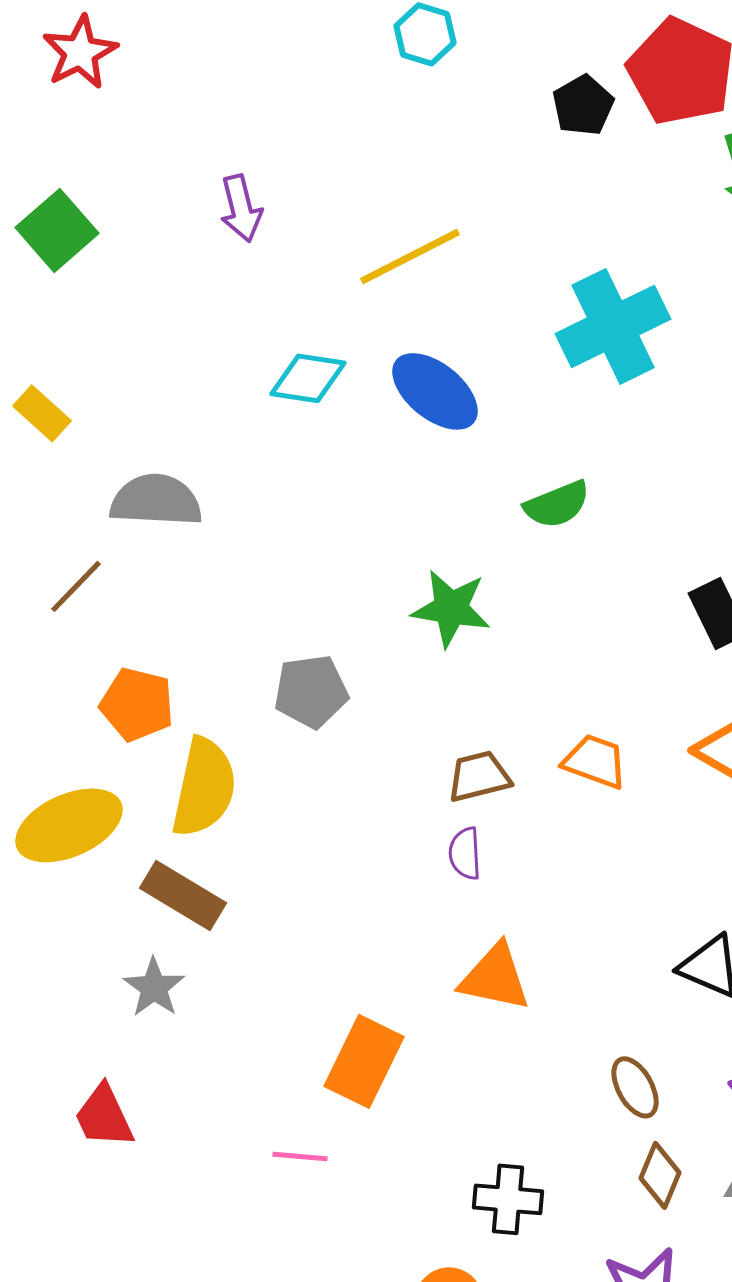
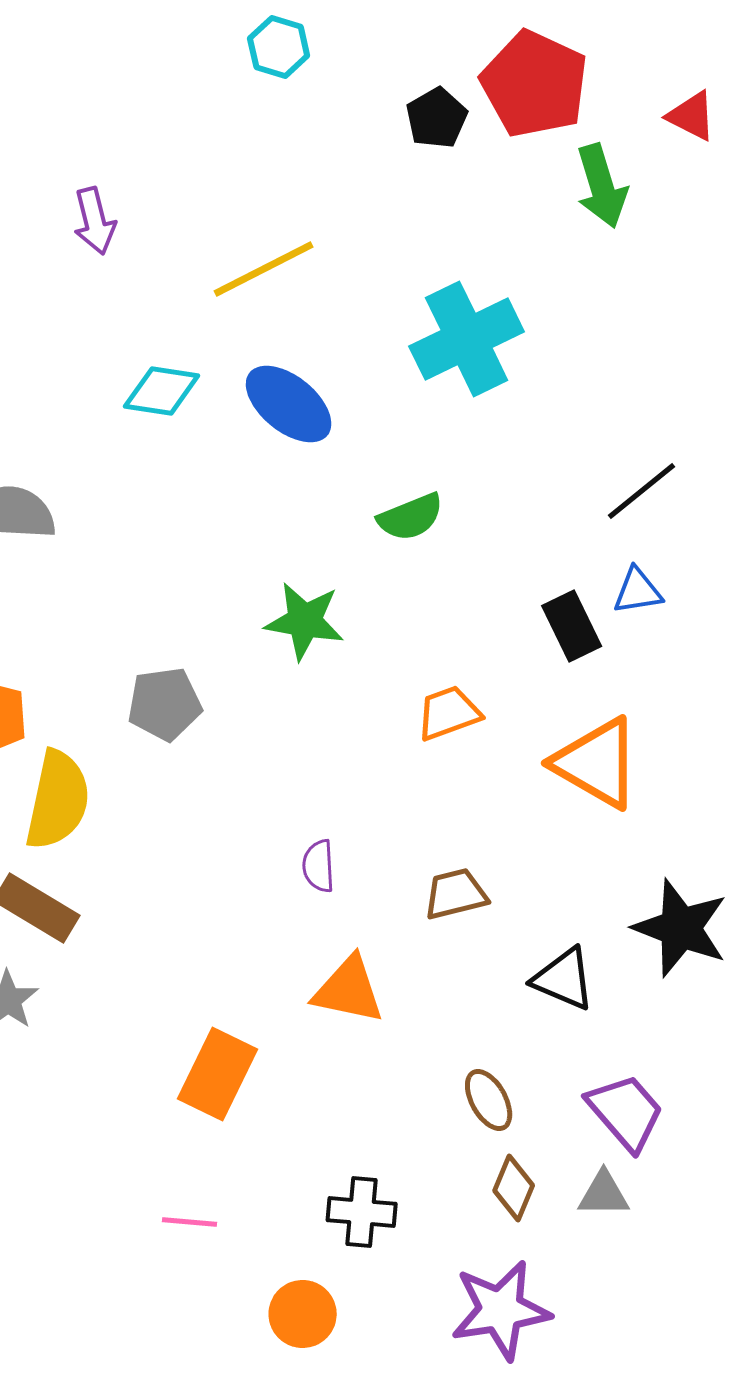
orange trapezoid: (595, 761) -> (449, 713), moved, turned -40
brown trapezoid: (479, 776) -> (456, 894), moved
pink line: (300, 1156) -> (190, 1222), moved

